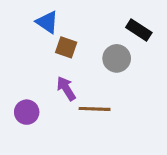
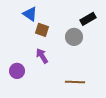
black rectangle: (139, 30) -> (88, 19), turned -63
brown line: (95, 109) -> (75, 82), moved

